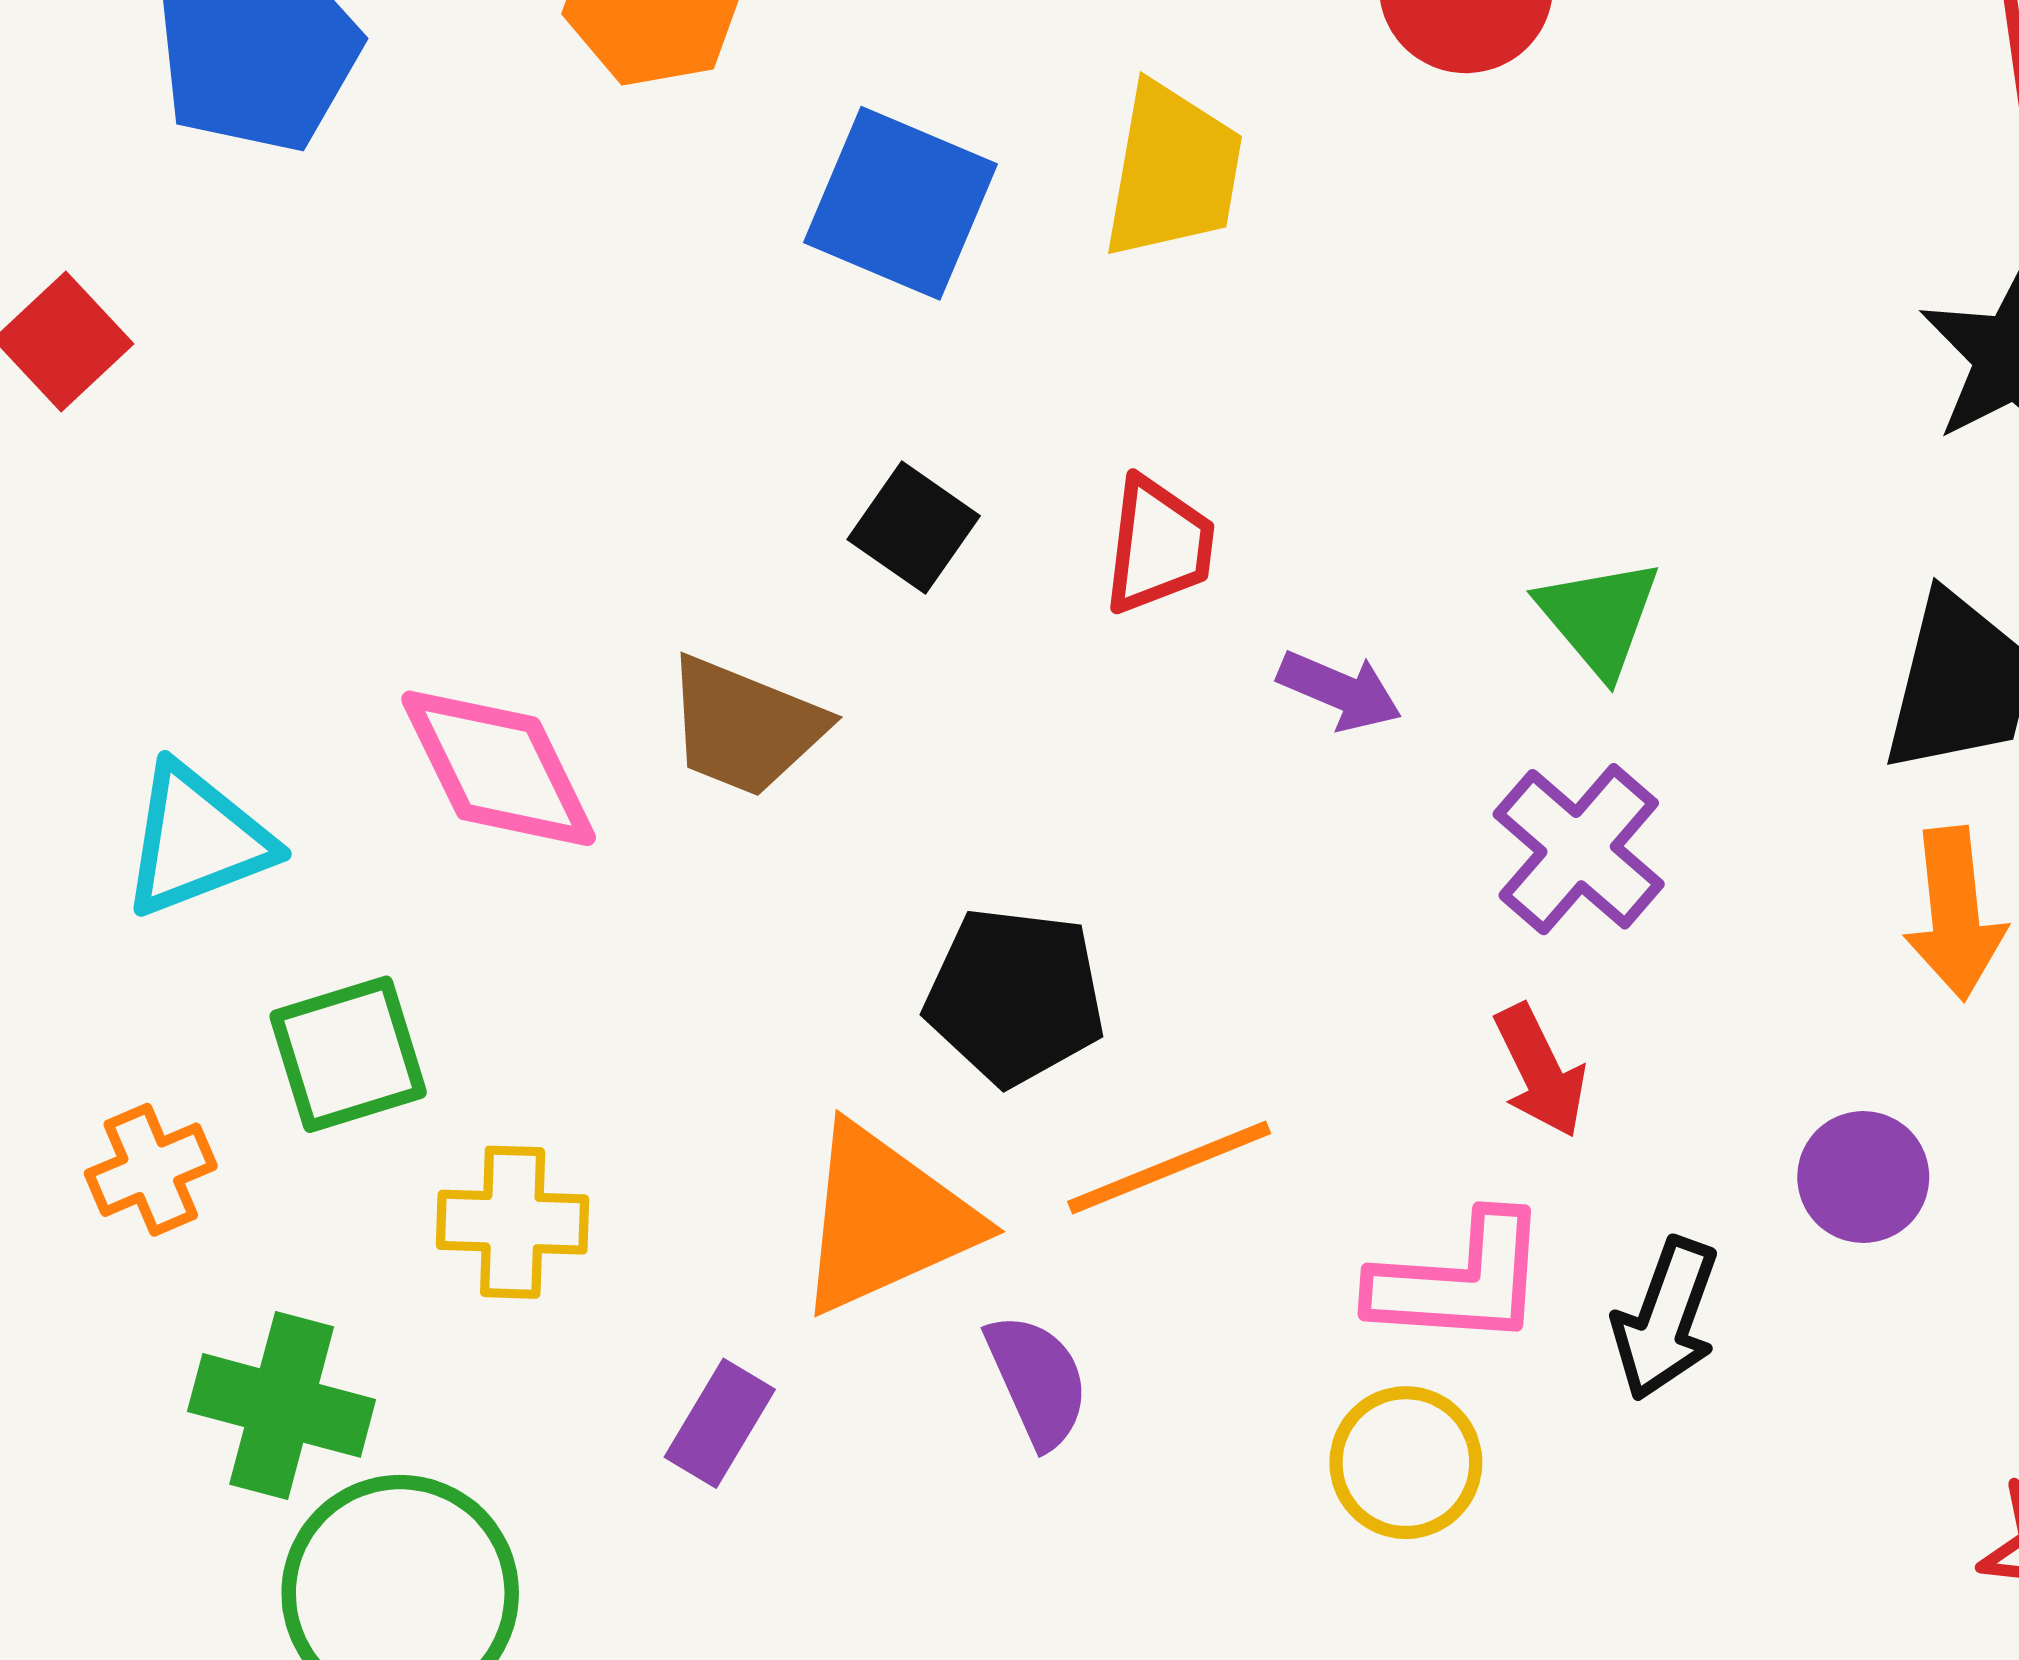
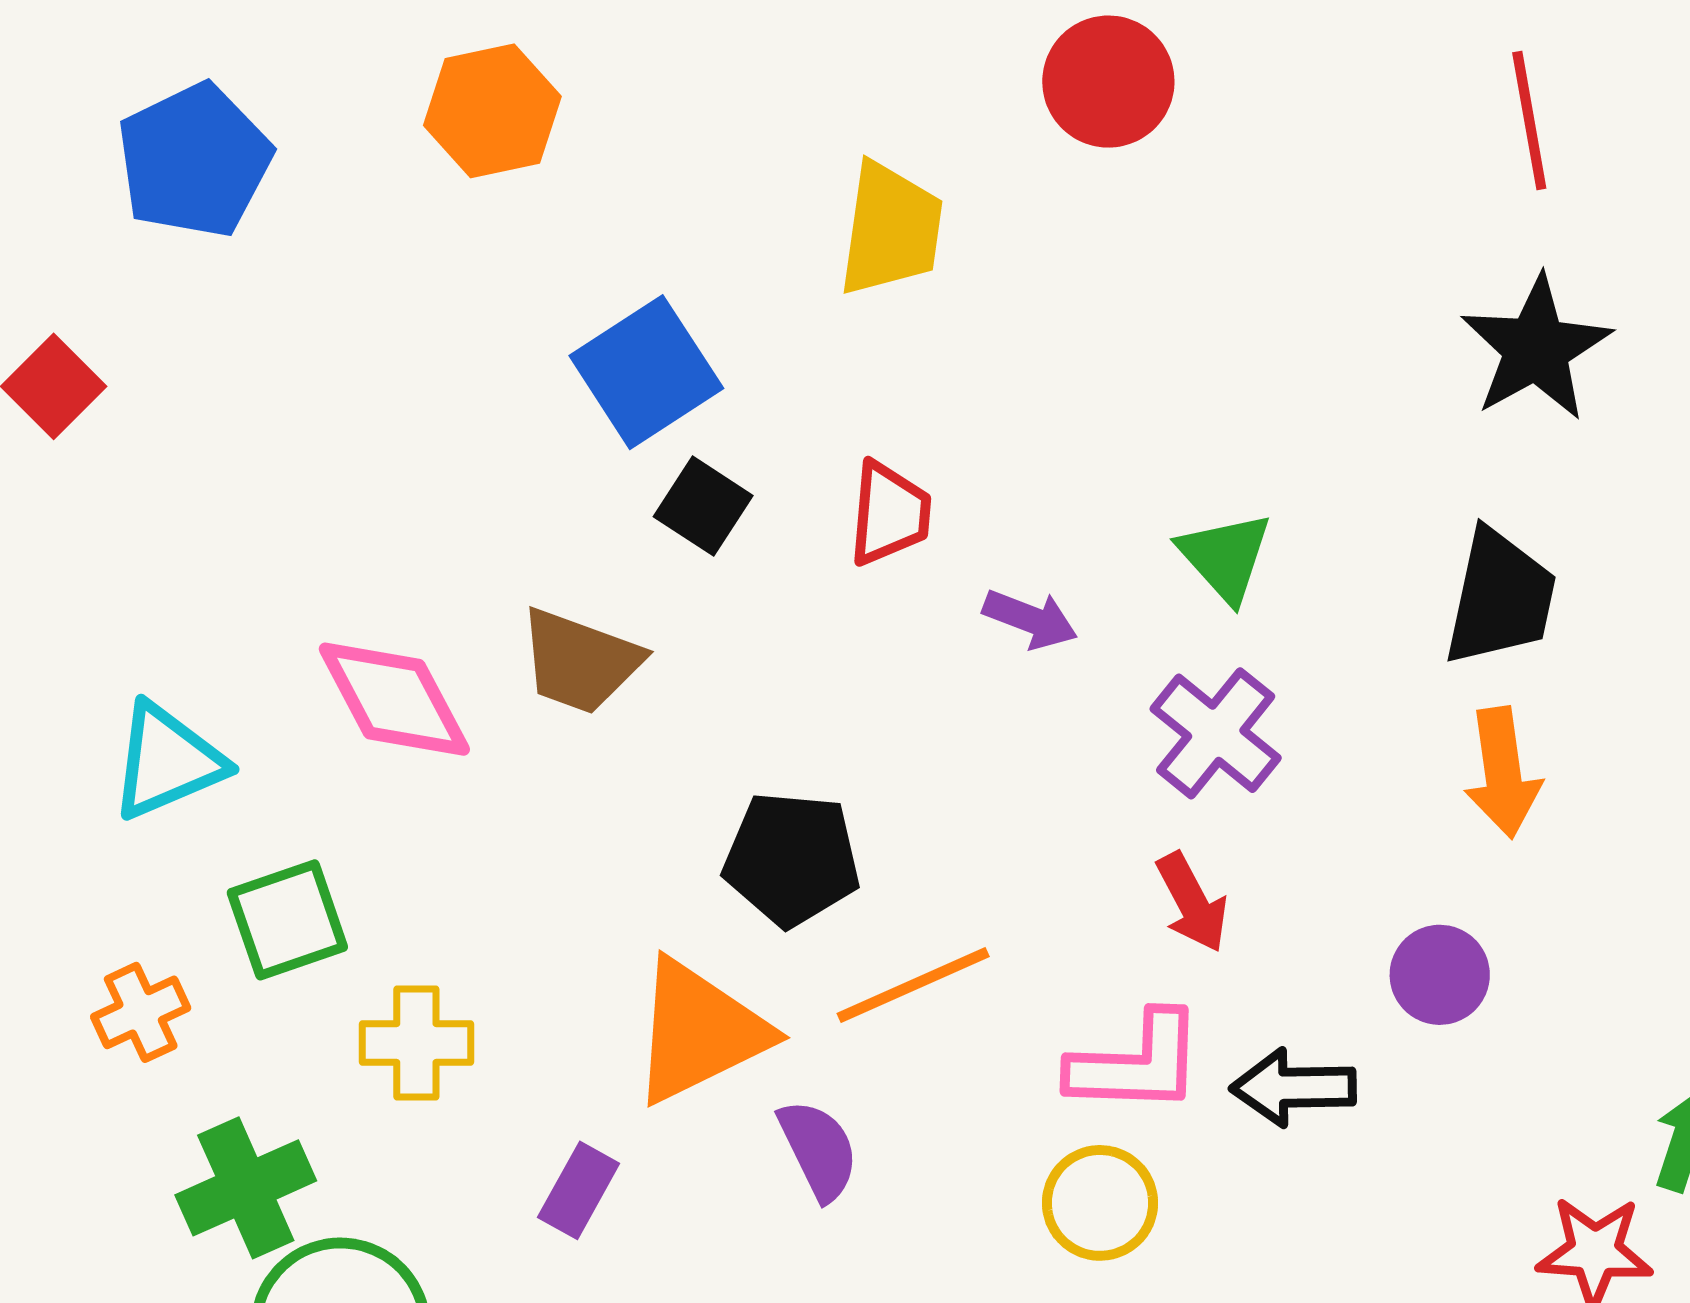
blue square: (901, 203) -> (646, 372), moved, turned 36
black arrow: (1666, 1319) -> (1293, 1087), turned 71
green cross: (282, 1405) -> (246, 1188), turned -37

